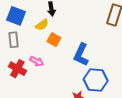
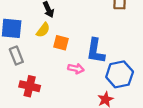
pink arrow: (37, 61) -> (76, 69), moved

